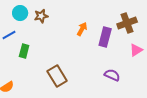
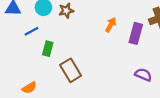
brown rectangle: (57, 76) -> (71, 70), moved

